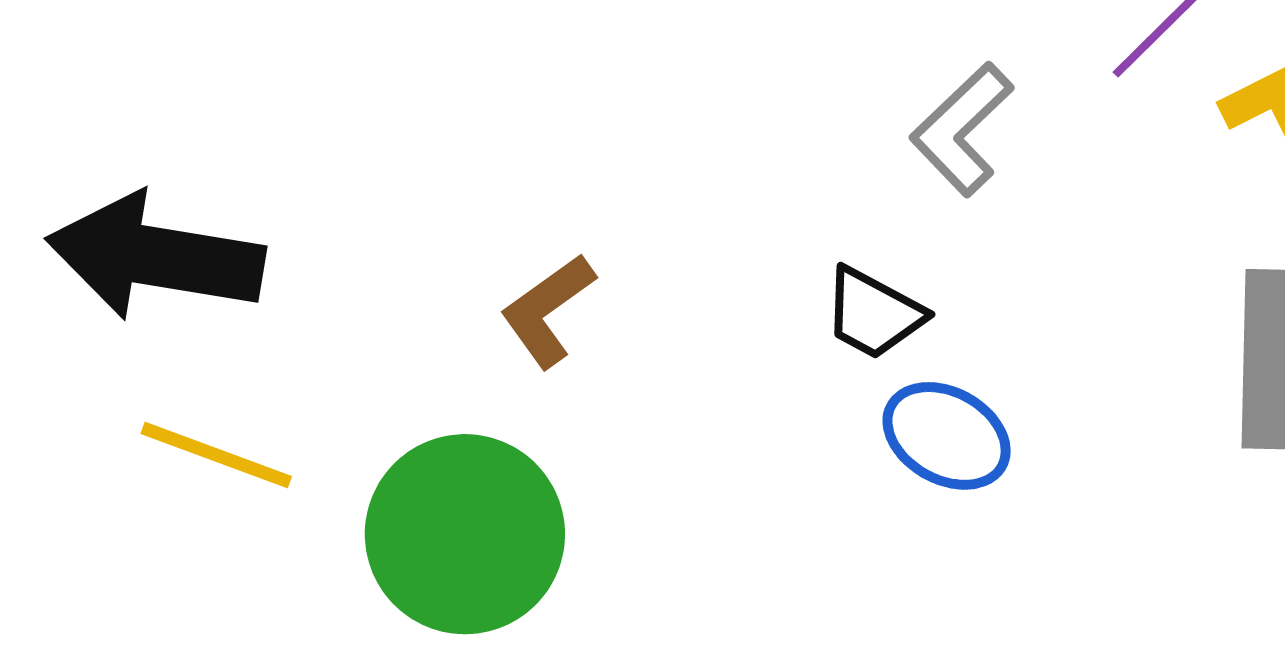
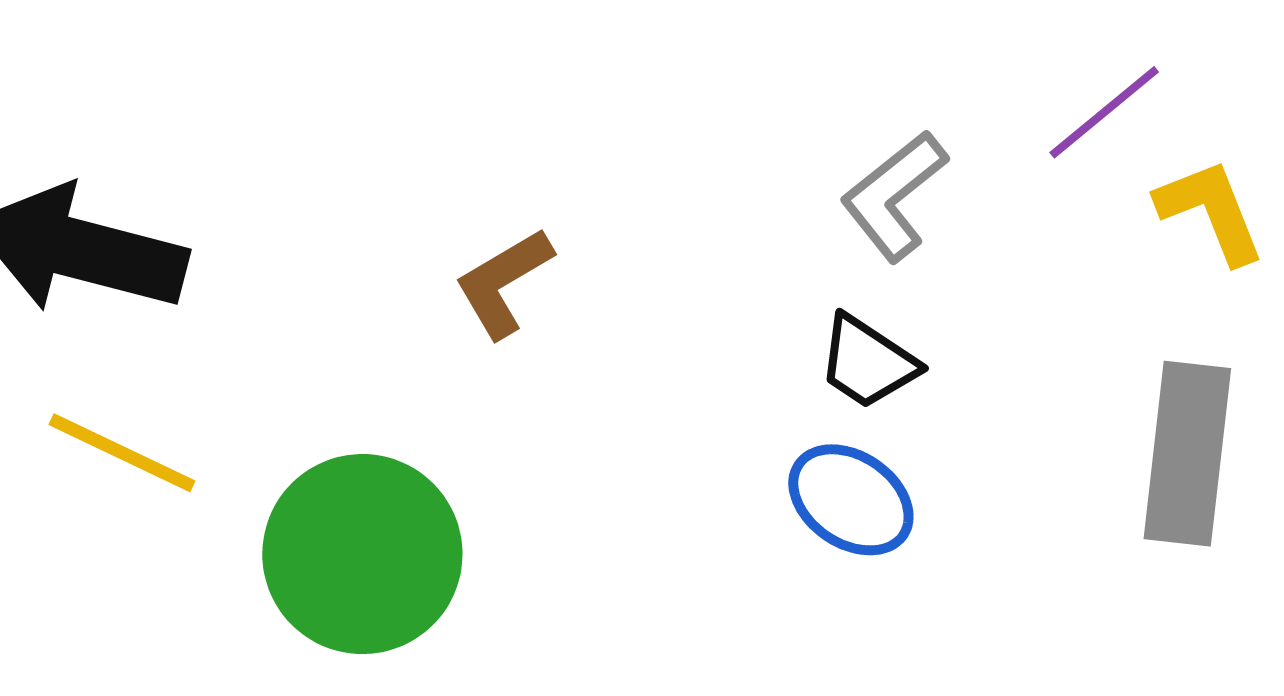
brown L-shape: (548, 310) -> (504, 283), moved
black trapezoid: (874, 313) -> (868, 362), moved

